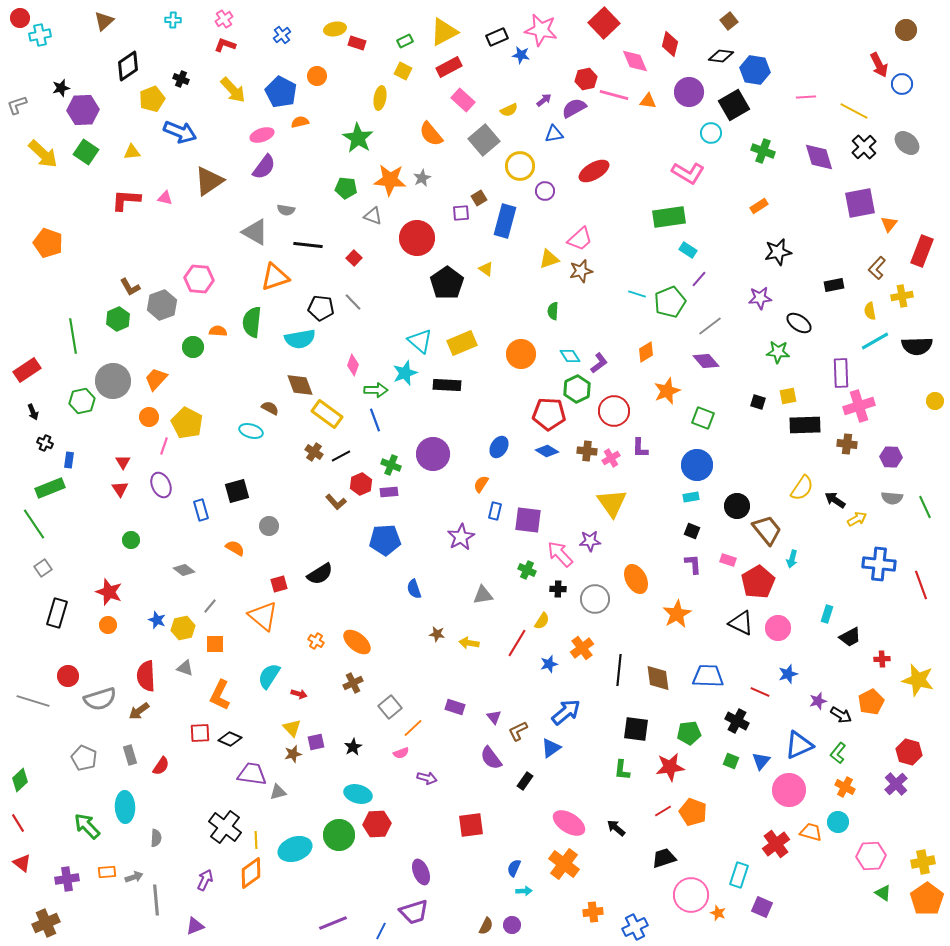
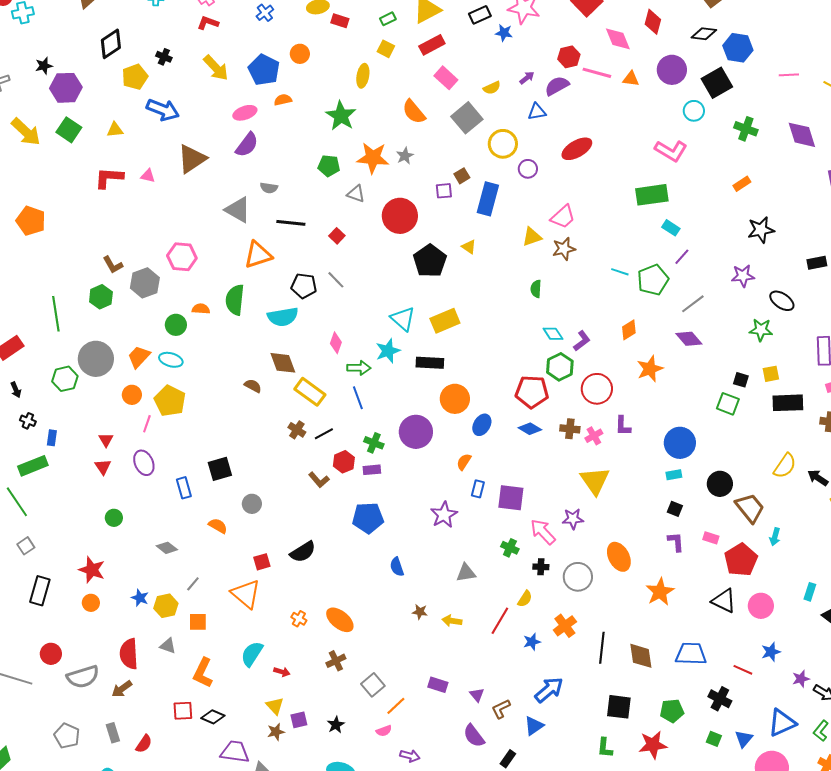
orange circle: (521, 354) -> (455, 399), moved
green square: (703, 418) -> (728, 404), moved
cyan ellipse: (251, 431) -> (171, 360), moved

